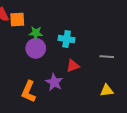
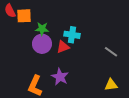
gray line: (107, 57) -> (111, 52), turned 32
red triangle: (73, 66) -> (63, 47), moved

